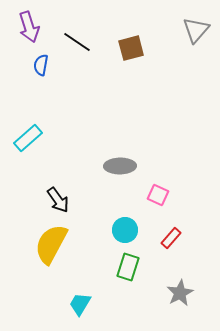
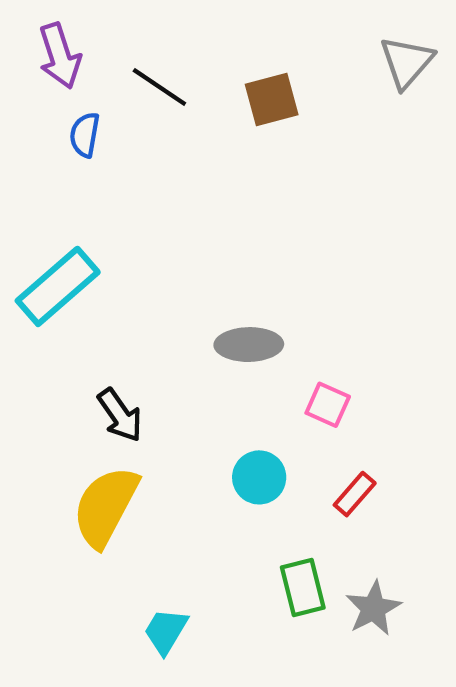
cyan rectangle: (28, 138) -> (58, 286), size x1.4
green rectangle: (128, 267) -> (303, 588), moved, turned -32

